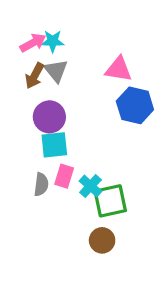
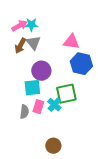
purple circle: (49, 117) -> (41, 71), moved
cyan cross: (91, 186) -> (54, 105), moved
green square: (110, 201) -> (66, 94), moved
brown circle: (102, 240) -> (53, 146), moved

